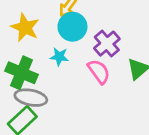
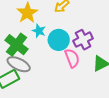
cyan circle: (72, 27) -> (59, 40), moved
cyan star: (59, 57) -> (39, 31), moved

